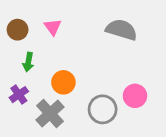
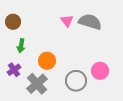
pink triangle: (53, 27) -> (67, 21), moved

